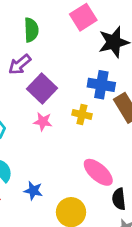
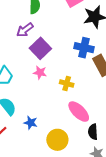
yellow cross: (82, 114) -> (67, 84), moved

